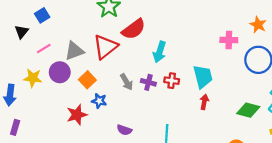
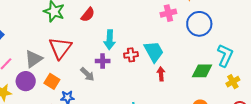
red semicircle: (134, 29) -> (88, 15), moved, size x0.7
red cross: (172, 81) -> (131, 55), moved
purple cross: (148, 82) -> (103, 61), moved

